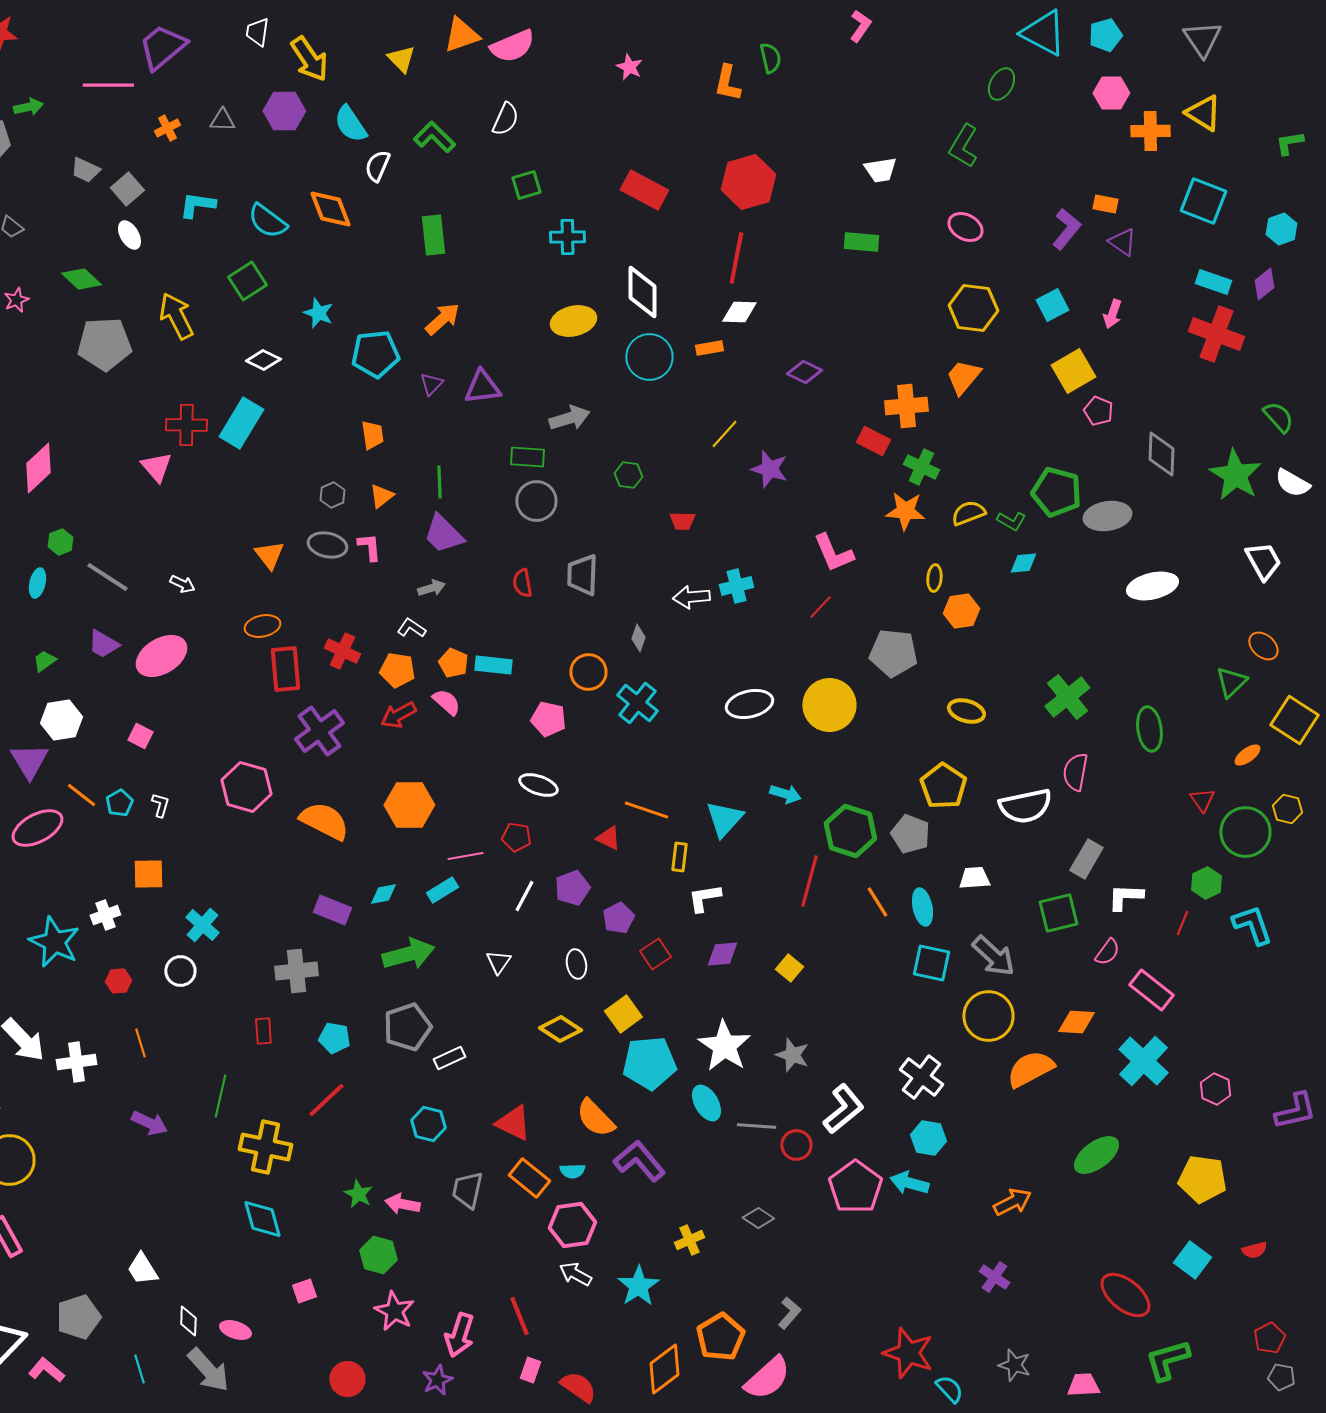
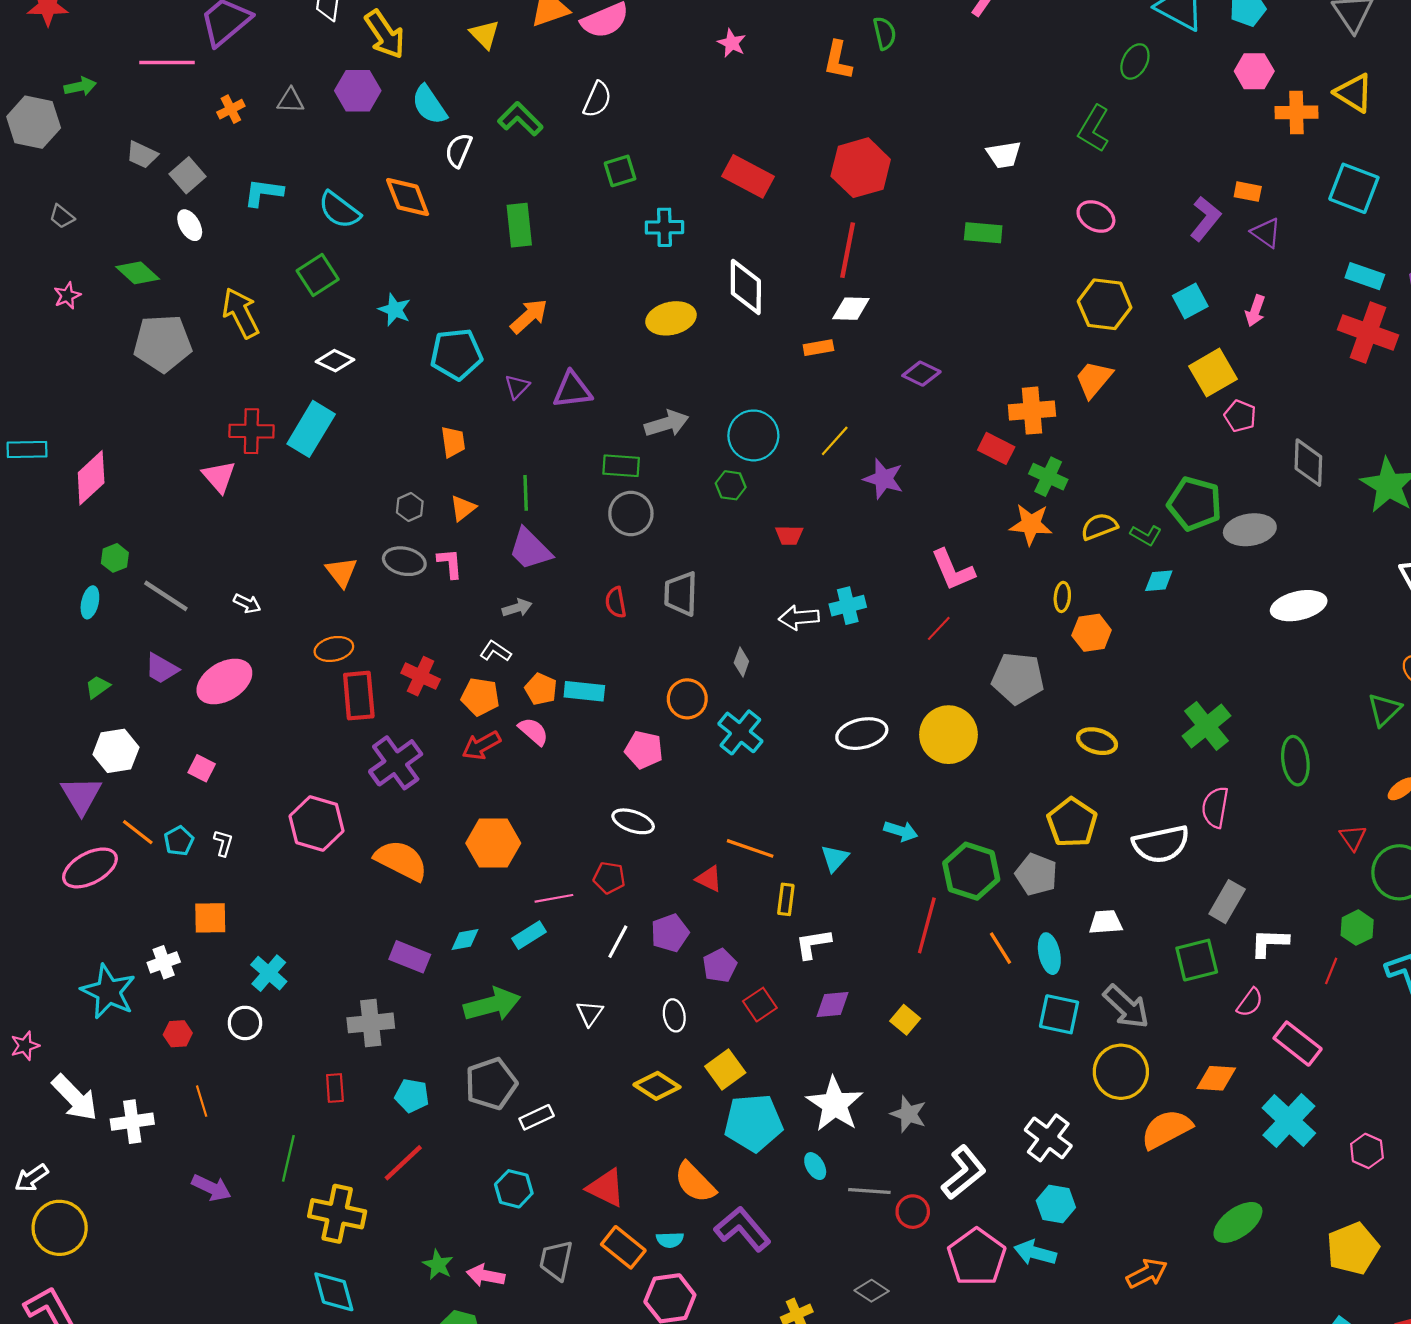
cyan circle: (649, 357) -> (753, 435), moved
cyan triangle: (724, 819) -> (835, 858), size x0.7
cyan ellipse: (706, 1103) -> (815, 1166), size x0.7
yellow pentagon: (1202, 1179) -> (1353, 1248), turned -30

